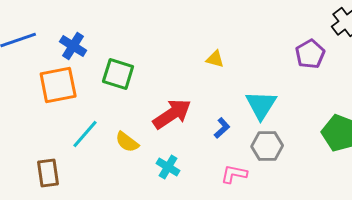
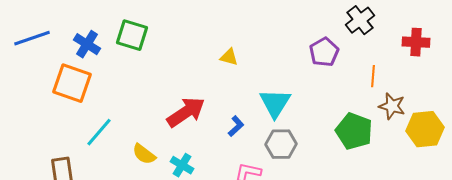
green square: (118, 74) -> (132, 35), moved
orange square: (58, 85) -> (72, 83), turned 30
yellow semicircle: (127, 142) -> (144, 154), moved

